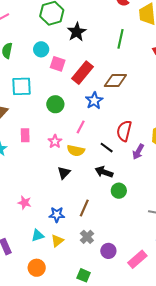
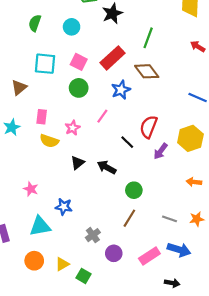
green line: (121, 39) -> (148, 38), moved
pink square: (58, 64) -> (79, 62), moved
brown diamond: (115, 80) -> (147, 71), turned 45
yellow semicircle: (76, 151) -> (49, 141), moved
black arrow: (104, 172) -> (107, 167), moved
brown line: (84, 208) -> (129, 218), moved
cyan triangle: (38, 235) -> (40, 226), size x1.5
yellow triangle: (57, 241) -> (62, 264), moved
pink rectangle: (137, 259) -> (149, 256), moved

